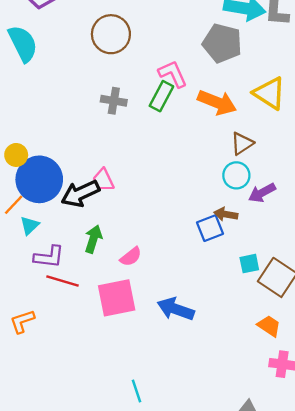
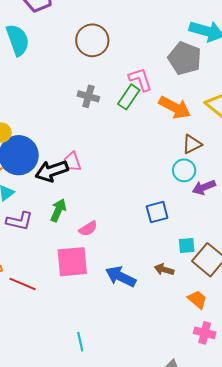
brown arrow: (226, 214) -> (164, 270), moved
red line: (62, 281) -> (23, 284), moved

